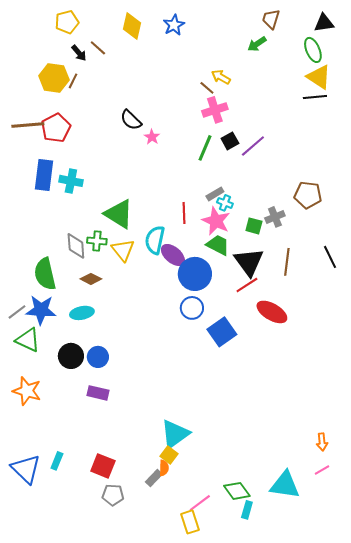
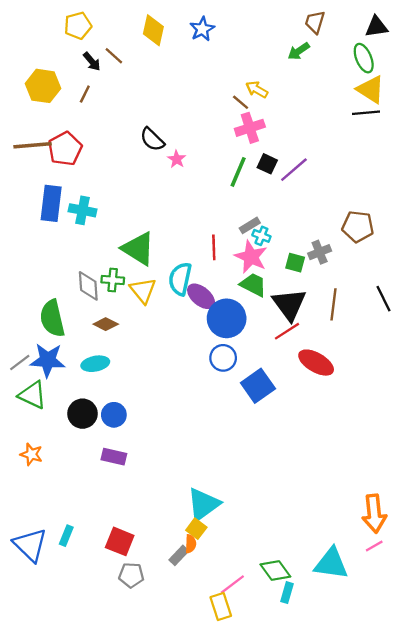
yellow hexagon: (54, 78) -> (43, 86), moved
black square: (230, 141) -> (267, 164), turned -36
orange star: (27, 391) -> (31, 454), size x0.7
orange arrow: (322, 442) -> (374, 514), size x1.8

